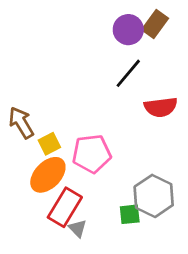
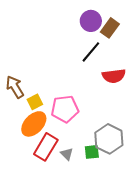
brown rectangle: (155, 24) -> (110, 28), moved
gray triangle: (78, 228) -> (67, 154), moved

